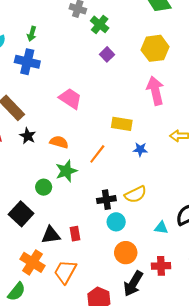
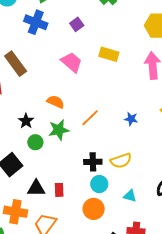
purple square: (107, 54) -> (77, 24), moved
yellow rectangle: (122, 124) -> (109, 54), moved
black star: (28, 136) -> (26, 121), moved
cyan triangle: (161, 228) -> (130, 196), moved
orange circle: (126, 253) -> (94, 209), moved
orange cross: (32, 262) -> (15, 212), turned -30

